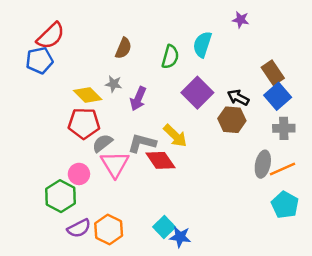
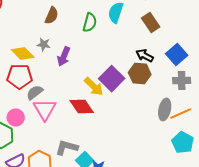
brown rectangle: (273, 73) -> (151, 22), moved
purple square: (197, 93) -> (112, 78), moved
gray L-shape: (142, 143) -> (67, 148), moved

